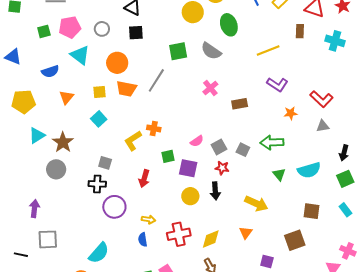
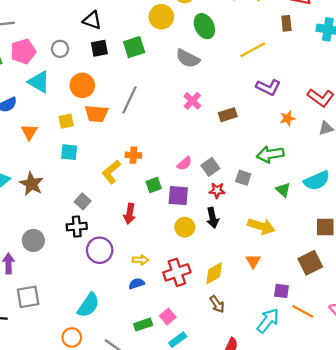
green square: (178, 51) -> (134, 47), moved
cyan square: (99, 119) -> (69, 152), turned -35
gray square: (243, 150) -> (243, 178), moved
gray square: (105, 163) -> (83, 201), turned 32
gray circle: (56, 169) -> (33, 240), moved
blue semicircle: (143, 240) -> (137, 284), turned 88

